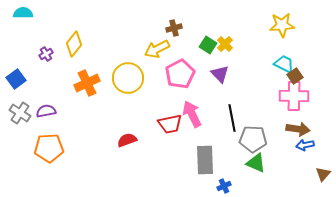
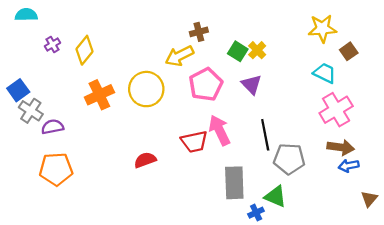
purple cross: (46, 54) -> (53, 44), moved
brown square: (295, 76) -> (349, 51), moved
pink cross: (294, 96) -> (336, 110), turned -32
gray cross: (20, 113) -> (31, 111), moved
green triangle: (256, 163) -> (275, 197), moved

